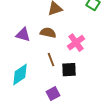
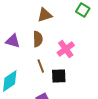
brown semicircle: (48, 33) -> (38, 39), turned 77

